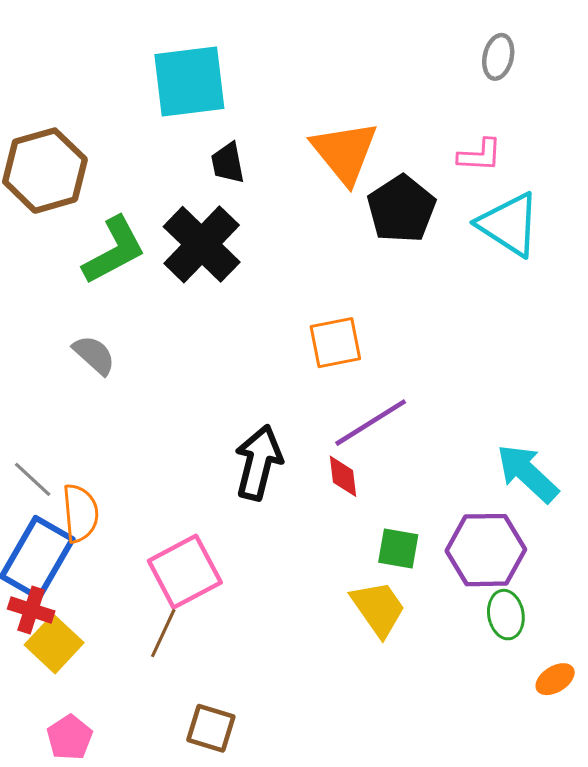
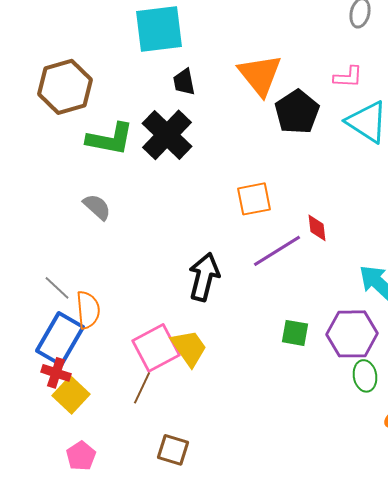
green L-shape: (114, 250) -> (110, 139), turned 39
red diamond: (343, 476) -> (317, 228), moved
yellow trapezoid: (378, 608) -> (189, 348), moved

